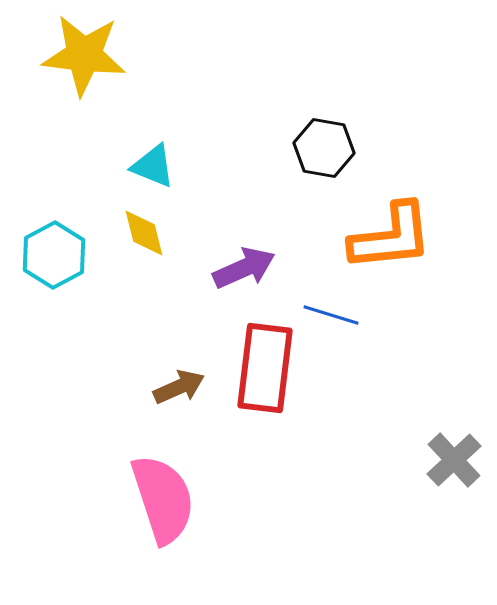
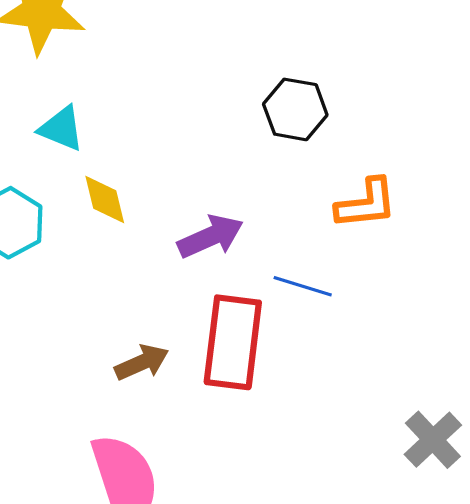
cyan triangle: (153, 166) -> (61, 129), moved
orange L-shape: (391, 237) -> (366, 204), size x0.7

